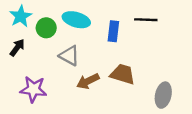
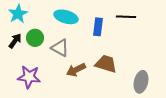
green circle: (46, 28) -> (35, 38), moved

